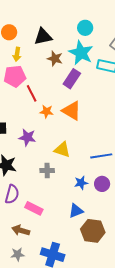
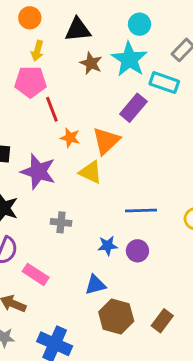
purple rectangle: (72, 79) -> (133, 108), moved
orange triangle: (72, 111) -> (106, 141), turned 40
purple star: (27, 137) -> (38, 172), size x1.4
yellow triangle: (62, 150) -> (91, 172), moved

